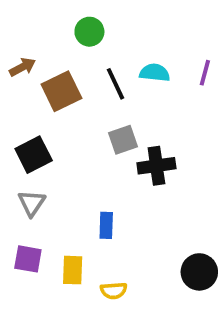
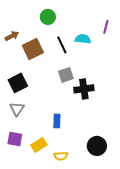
purple line: (205, 73) -> (106, 27), moved
yellow rectangle: (73, 270) -> (39, 145), turned 56
black circle: (199, 272) -> (97, 146), moved

